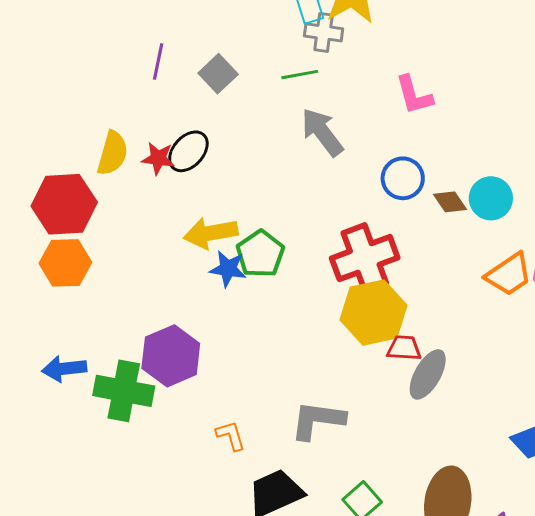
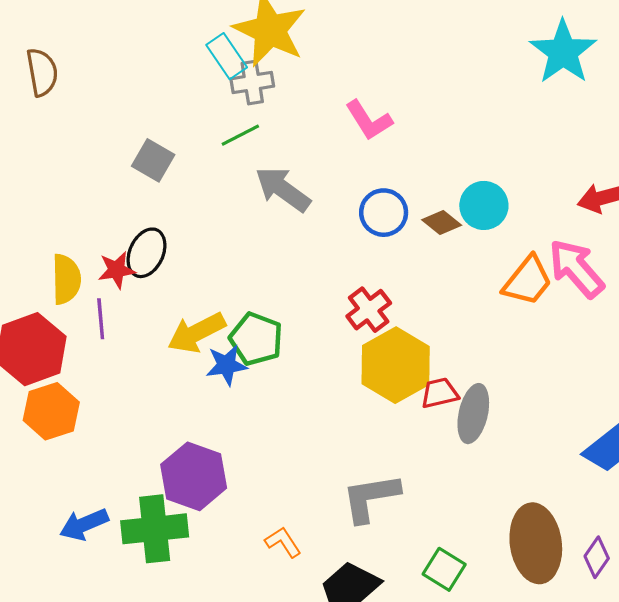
purple line: (158, 61) -> (101, 319), moved
red cross: (365, 258) -> (369, 310), size x0.6

